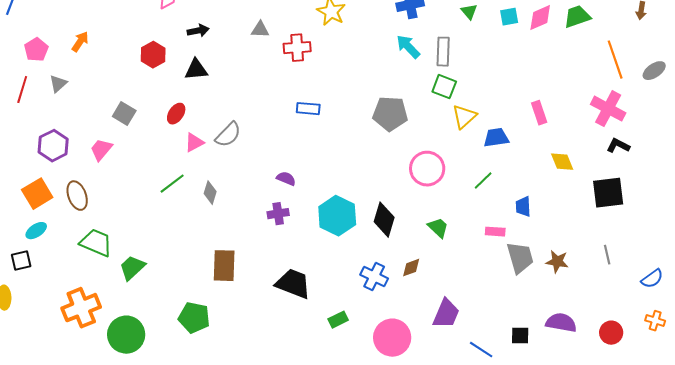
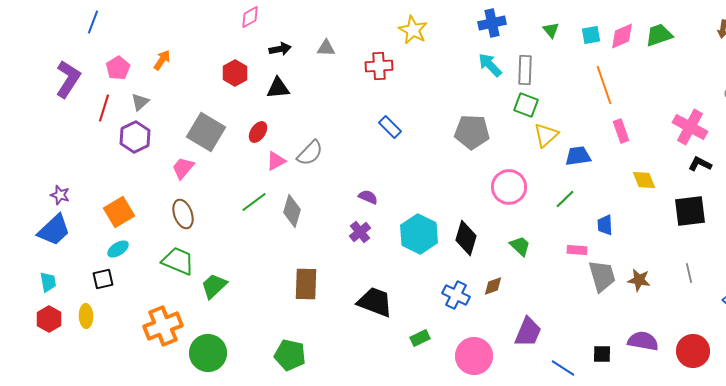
gray triangle: (260, 30) -> (326, 48), moved
orange line: (615, 60) -> (604, 85), moved
blue rectangle: (308, 109) -> (390, 127), turned 40
gray square: (124, 114) -> (206, 132), size x1.6
purple hexagon: (53, 146) -> (135, 137), moved
gray diamond: (210, 193) -> (292, 211), size x1.4
brown ellipse: (77, 196) -> (183, 214), moved
purple cross: (278, 214) -> (360, 232), turned -30
green pentagon: (194, 318) -> (290, 355), moved
red circle: (611, 333) -> (693, 351), size x1.4

